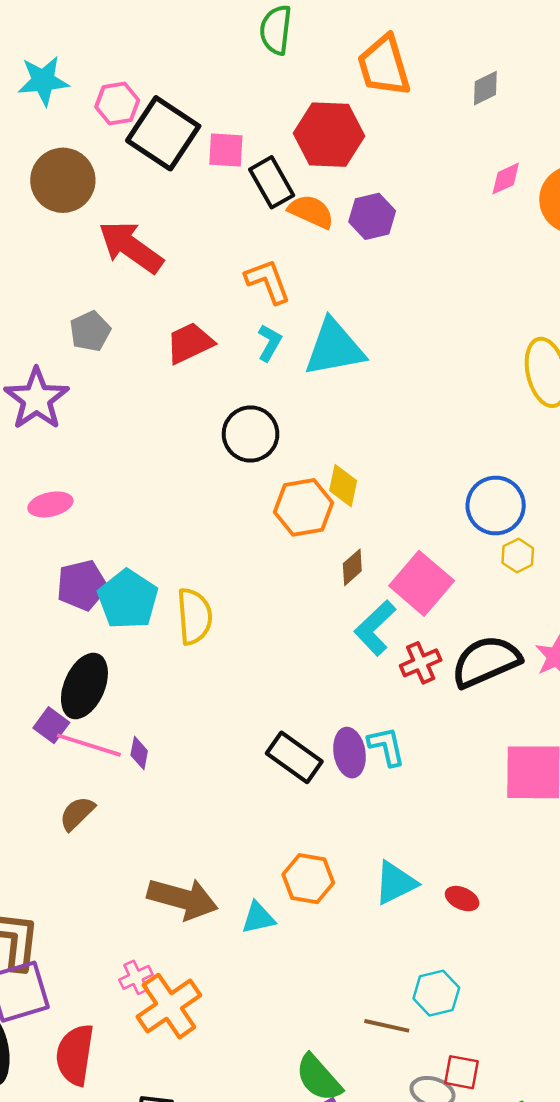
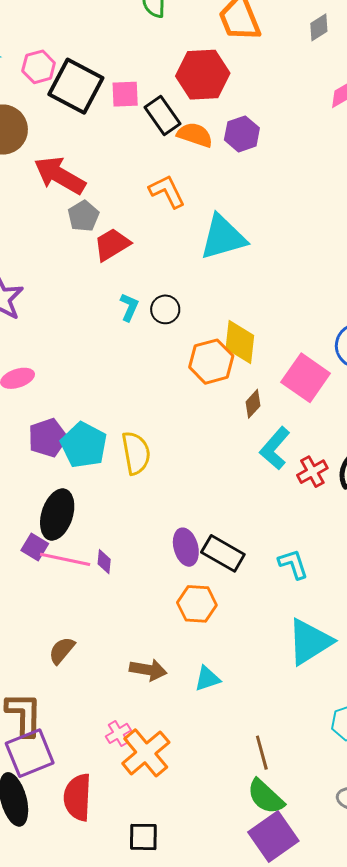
gray pentagon: (90, 331) -> (83, 216), moved
cyan L-shape: (269, 343) -> (129, 307), moved
black circle: (251, 434) -> (165, 309), size x0.7
yellow diamond: (343, 486) -> (240, 342), size x1.4
pink square: (422, 583) -> (306, 378), moved
cyan L-shape: (387, 746) -> (293, 564), moved
purple ellipse: (349, 753) -> (186, 547), moved
brown semicircle: (77, 813) -> (62, 650), moved
orange hexagon: (308, 879) -> (197, 604), moved
cyan triangle: (395, 883) -> (310, 642), size x1.4
brown arrow: (183, 899) -> (148, 670), size x0.7
brown line: (387, 1026) -> (262, 753), moved, turned 68

